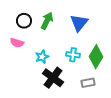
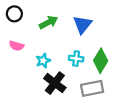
black circle: (24, 21) -> (14, 14), moved
green arrow: (47, 21) -> (48, 22), turned 36
gray rectangle: (88, 83) -> (92, 88), size x1.5

